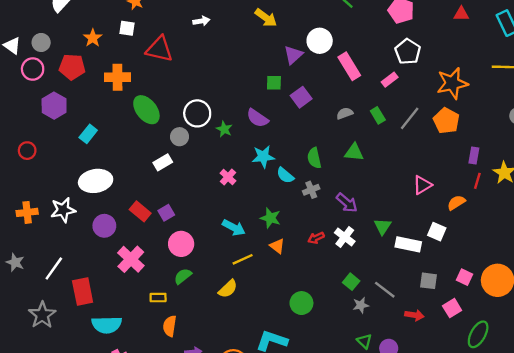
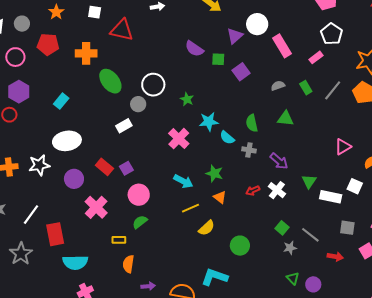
orange star: (93, 38) -> (56, 12), moved
pink circle: (33, 69) -> (15, 57), moved
purple hexagon: (54, 106) -> (19, 92), moved
purple semicircle: (257, 118) -> (194, 49), moved
green star: (224, 129) -> (187, 99), moved
pink cross: (228, 177) -> (179, 139), size x1.5
gray cross: (311, 190) -> (249, 150), turned 32
yellow semicircle: (228, 289) -> (207, 228), moved

